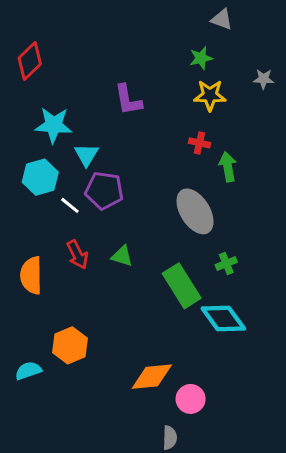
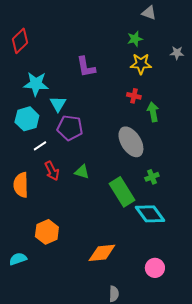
white line: (70, 205) -> (40, 146), moved, turned -72
cyan semicircle: (28, 371) -> (18, 259), moved
pink circle: (191, 399) -> (155, 268), moved

